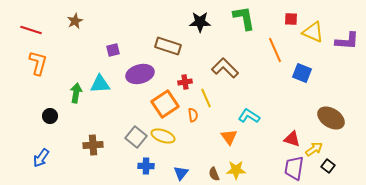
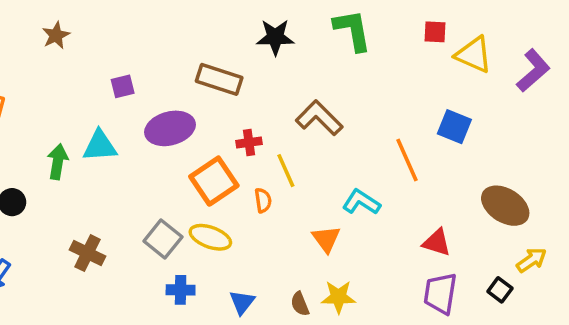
purple L-shape: (347, 41) -> (533, 70), turned -45
orange line: (275, 50) -> (407, 160), moved
brown cross: (93, 145) -> (88, 253), turned 30
yellow arrow: (314, 149) -> (532, 260), moved

